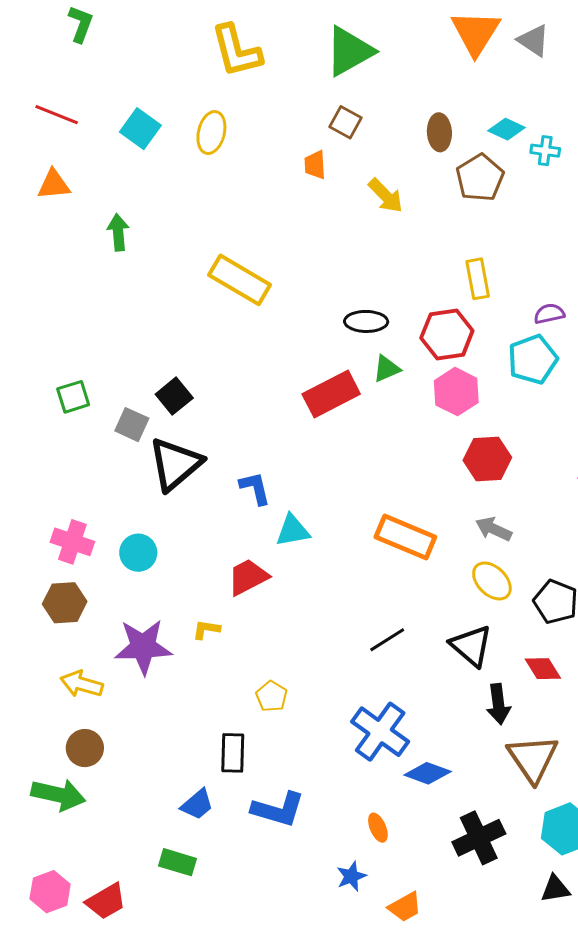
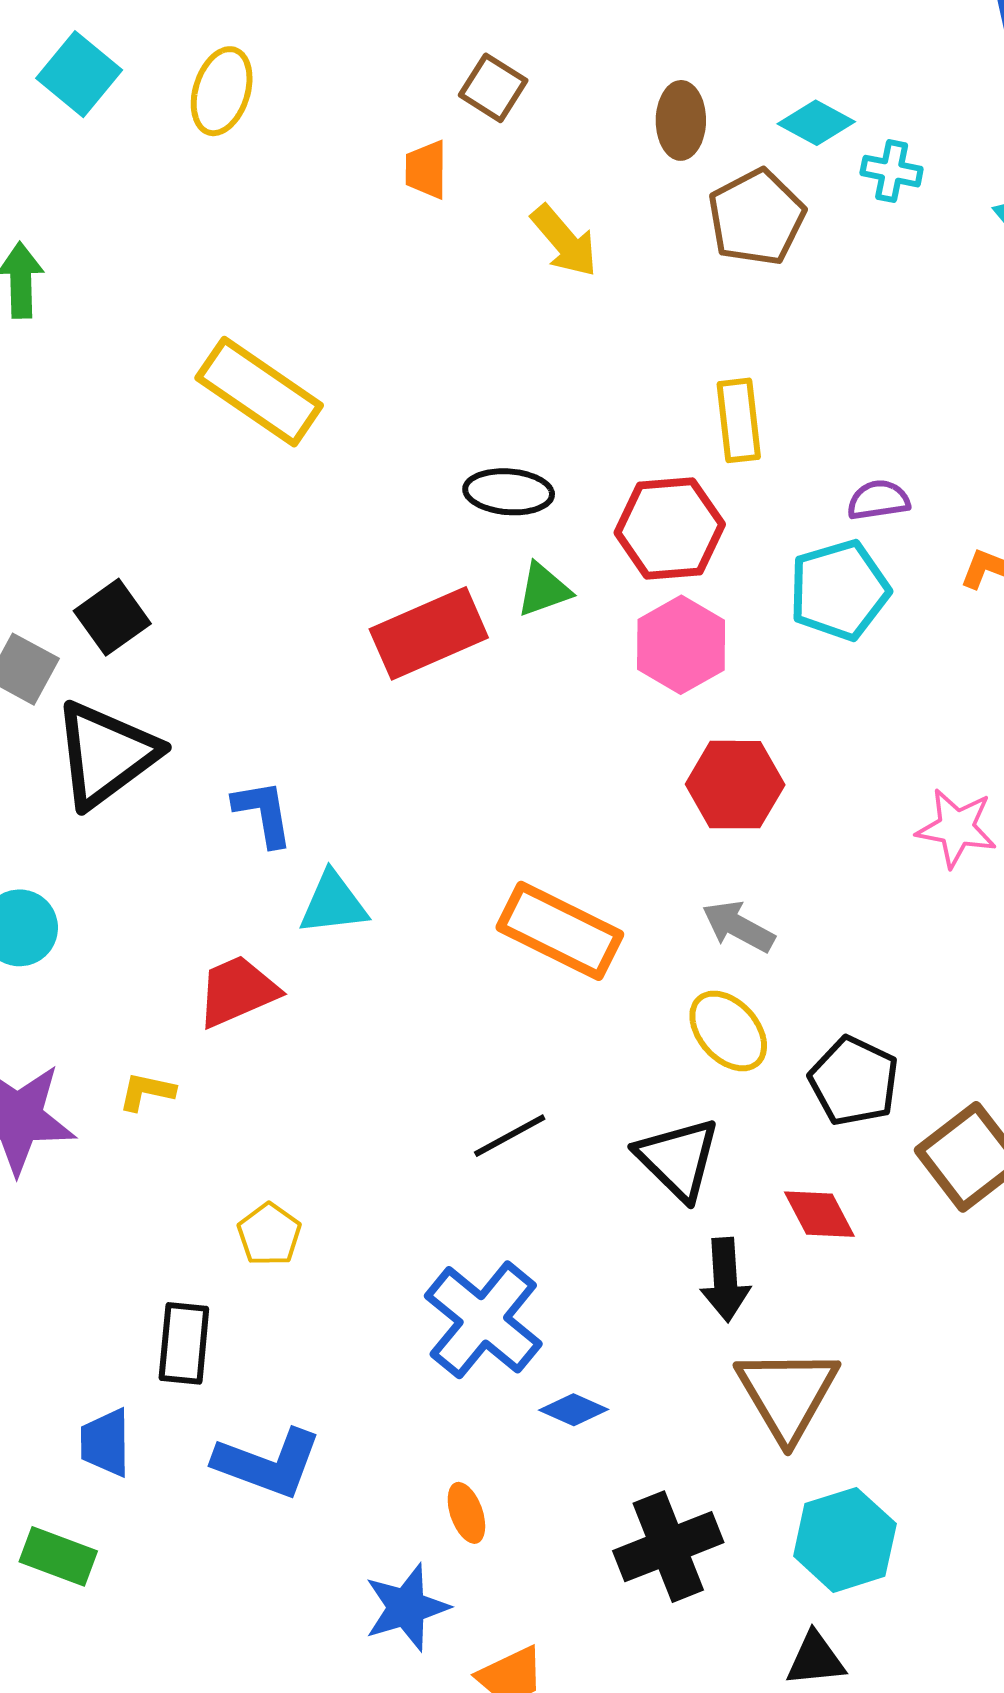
blue diamond: (428, 773) -> (574, 1410), size x0.7
blue trapezoid: (197, 804) -> (105, 1443), turned 126
blue star: (351, 876) -> (407, 1607), size x1.4

